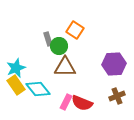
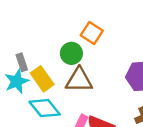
gray rectangle: (48, 39) -> (22, 62), moved
yellow rectangle: (16, 85) -> (42, 79), moved

